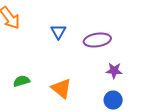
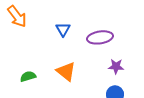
orange triangle: (61, 88) -> (66, 71), moved

